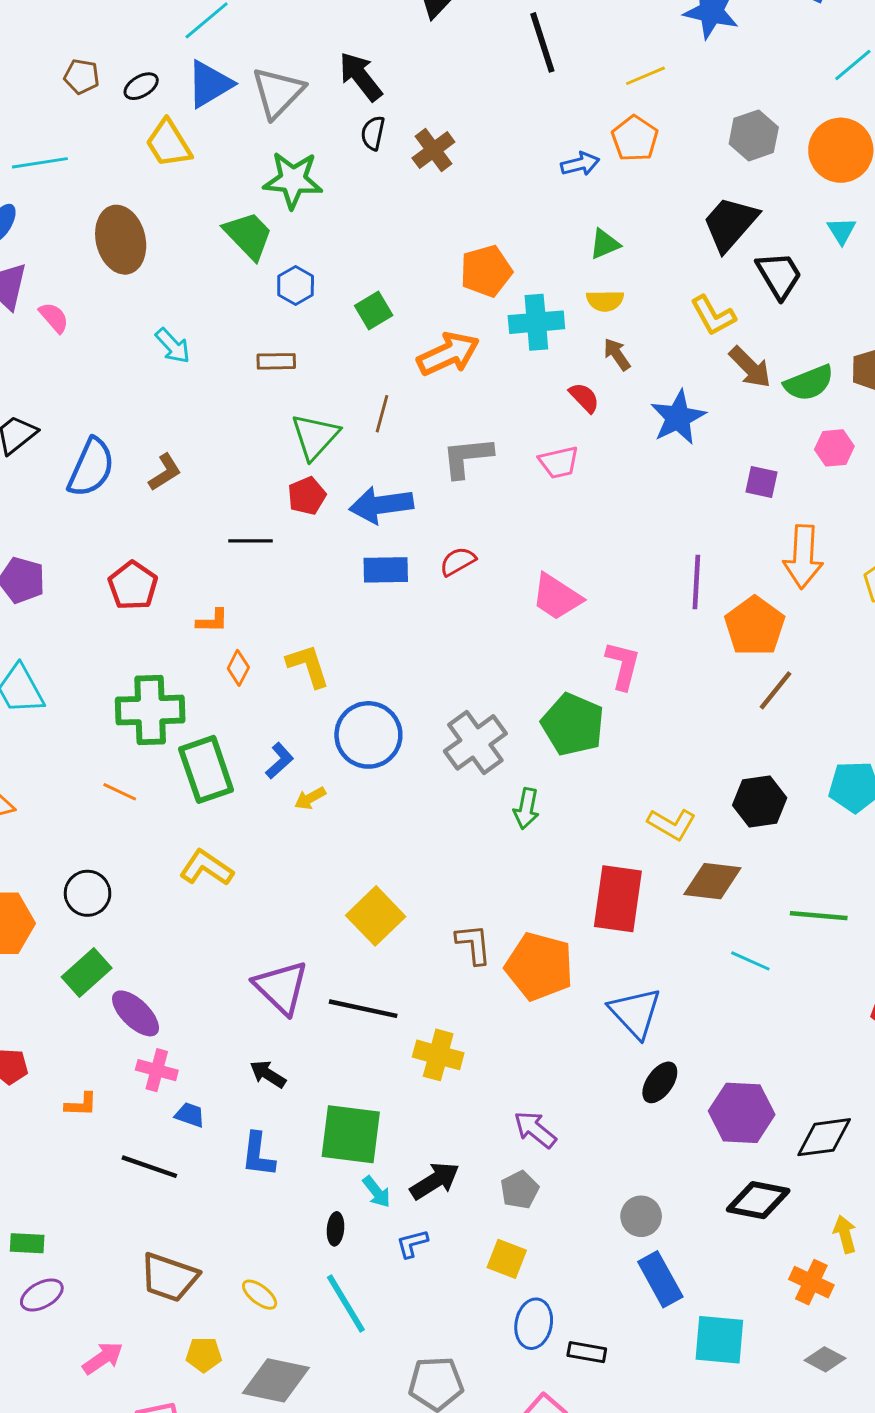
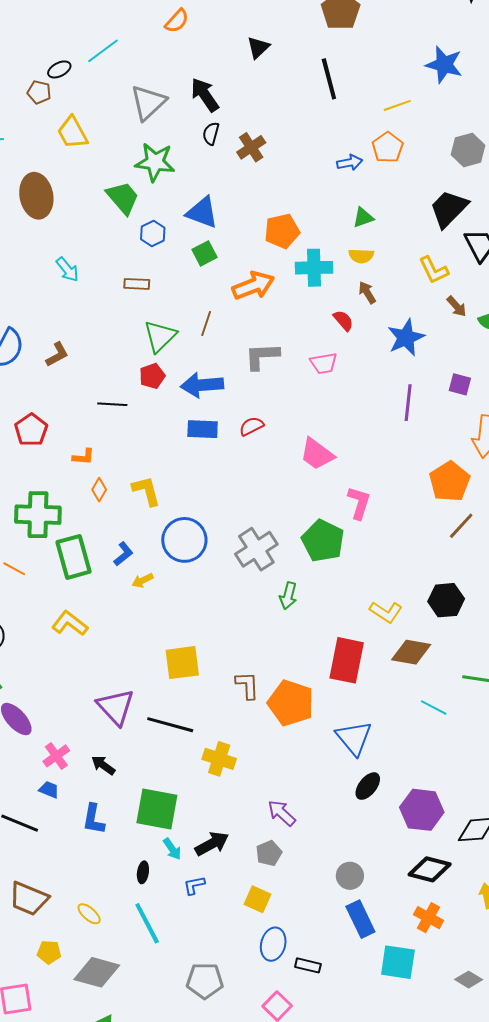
brown pentagon: (82, 76) -> (39, 92), moved
blue triangle: (209, 84) -> (202, 212), moved, turned 48
black ellipse: (141, 86) -> (59, 69), moved
brown arrow: (750, 367) -> (457, 306), size x0.7
purple line: (696, 582) -> (408, 403), moved
yellow square: (376, 916) -> (182, 663), turned 33
pink cross: (157, 1070) -> (56, 756), moved, turned 36
orange cross: (811, 1282) -> (429, 918), moved

